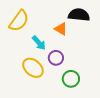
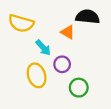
yellow semicircle: (19, 21) -> (21, 23), turned 70
yellow ellipse: (33, 68) -> (37, 75), turned 30

